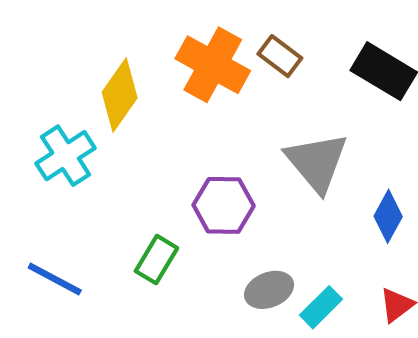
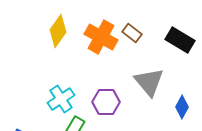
yellow diamond: (120, 95) -> (58, 31), moved
cyan cross: (66, 156) -> (61, 99), moved

